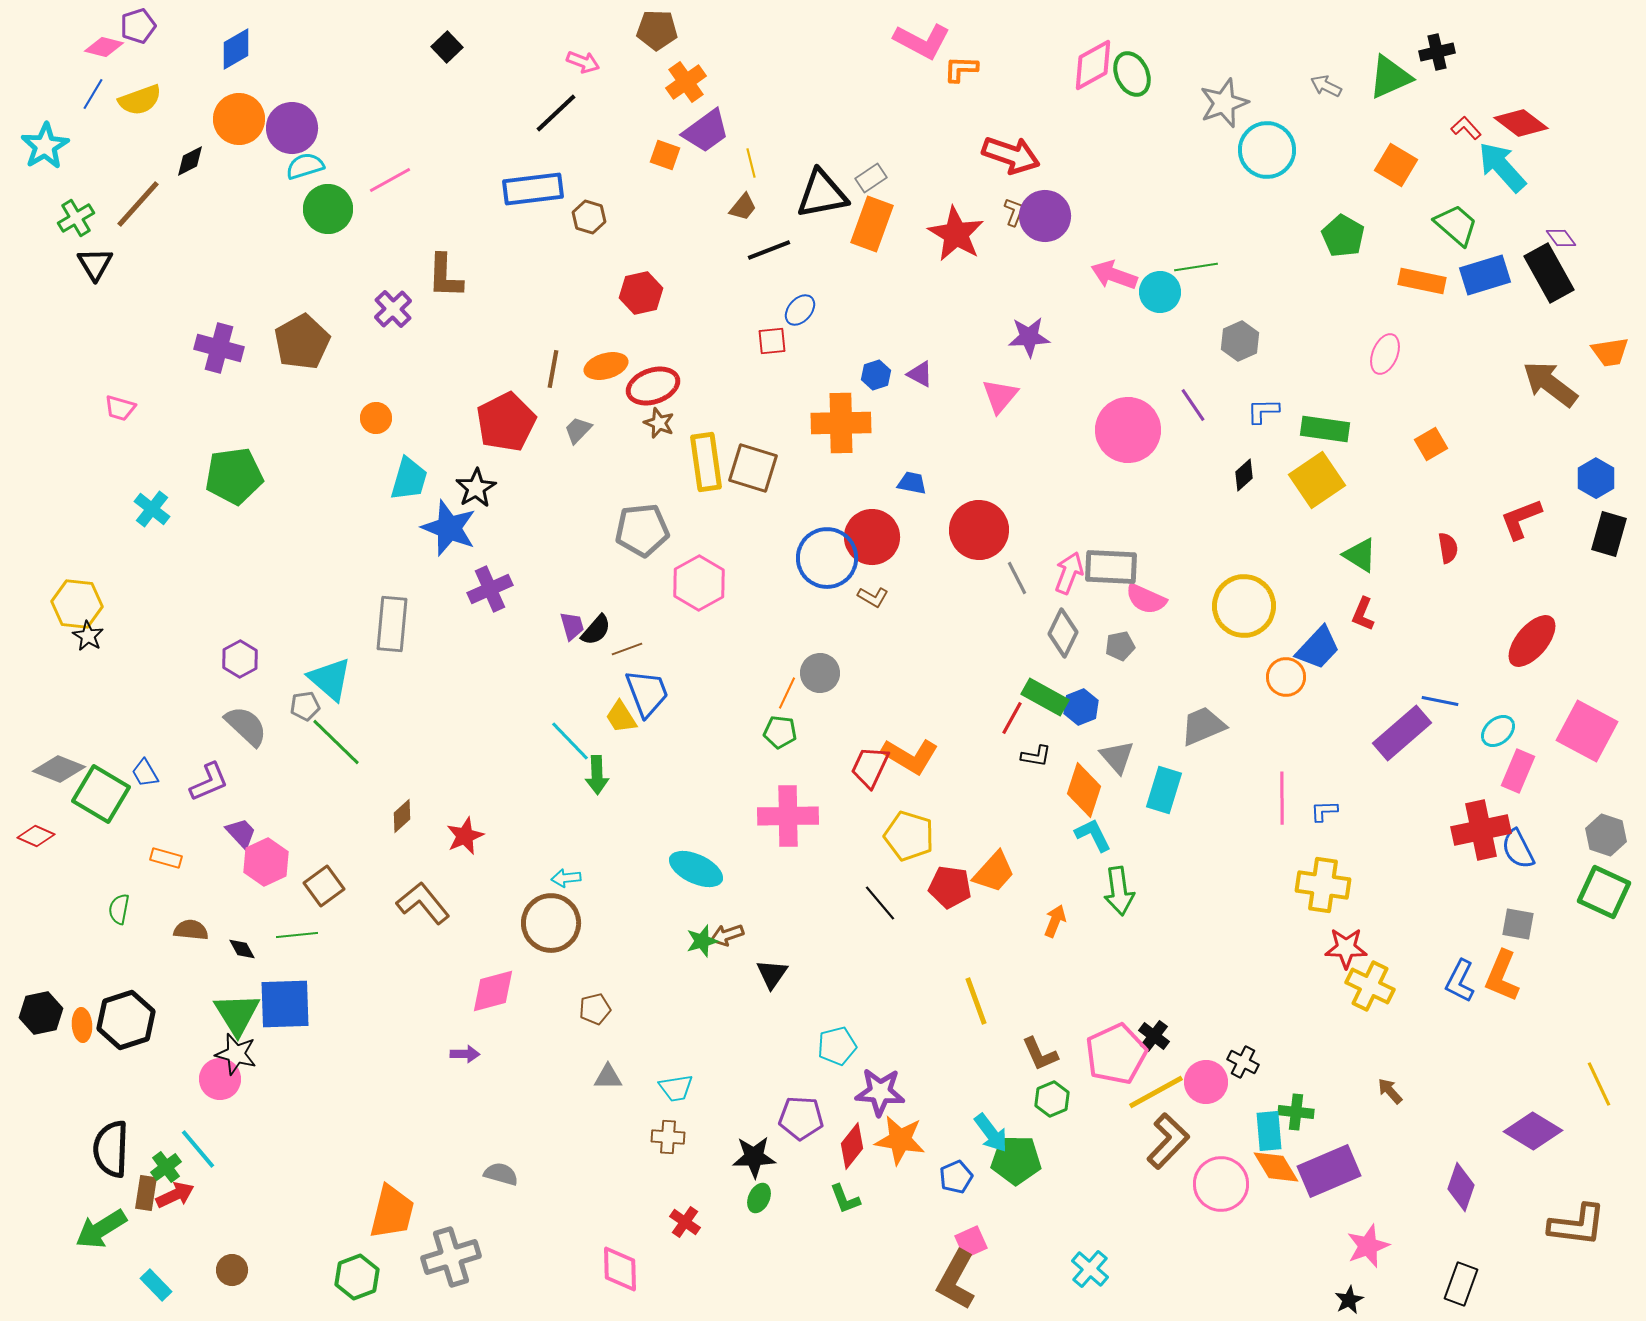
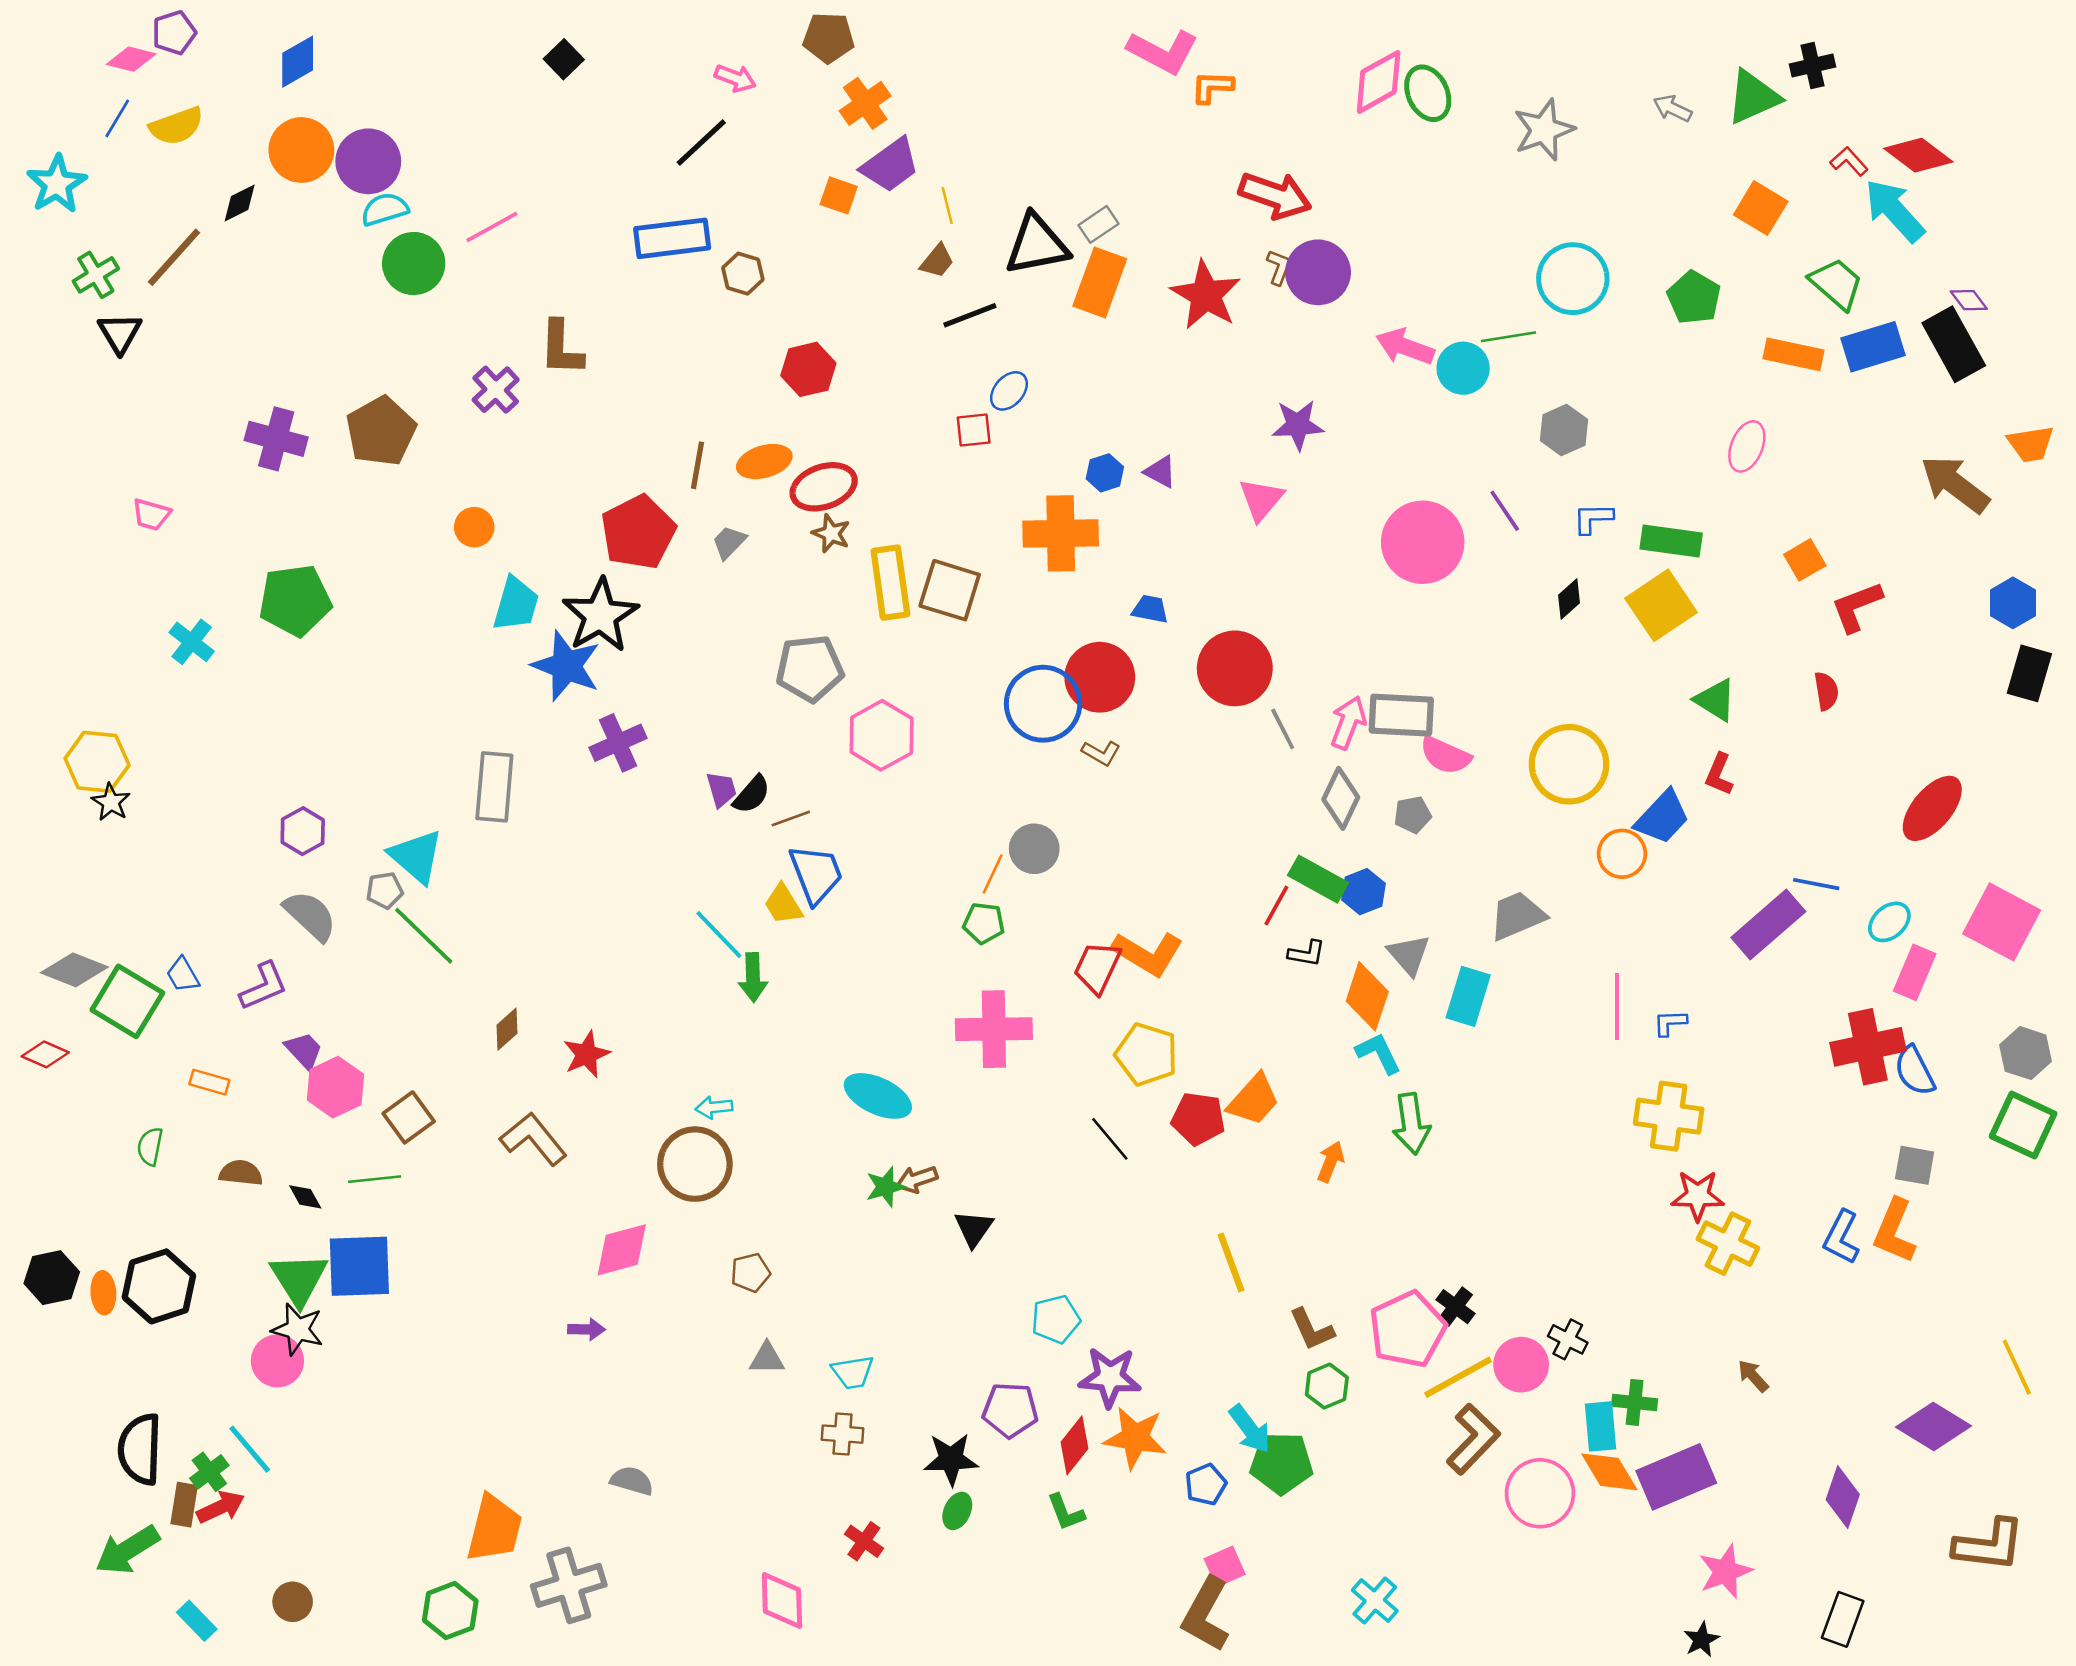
cyan circle: (1267, 150) -> (1573, 279), moved
black star: (476, 488) -> (600, 615), size x1.5
red L-shape: (1521, 519) -> (1857, 607), moved

